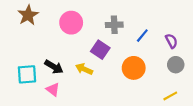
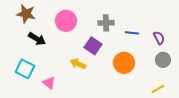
brown star: (28, 15) -> (26, 14), turned -30
blue line: (142, 36) -> (132, 33), turned 56
black arrow: (54, 67) -> (37, 39), moved
cyan square: (27, 74) -> (25, 69), turned 30

